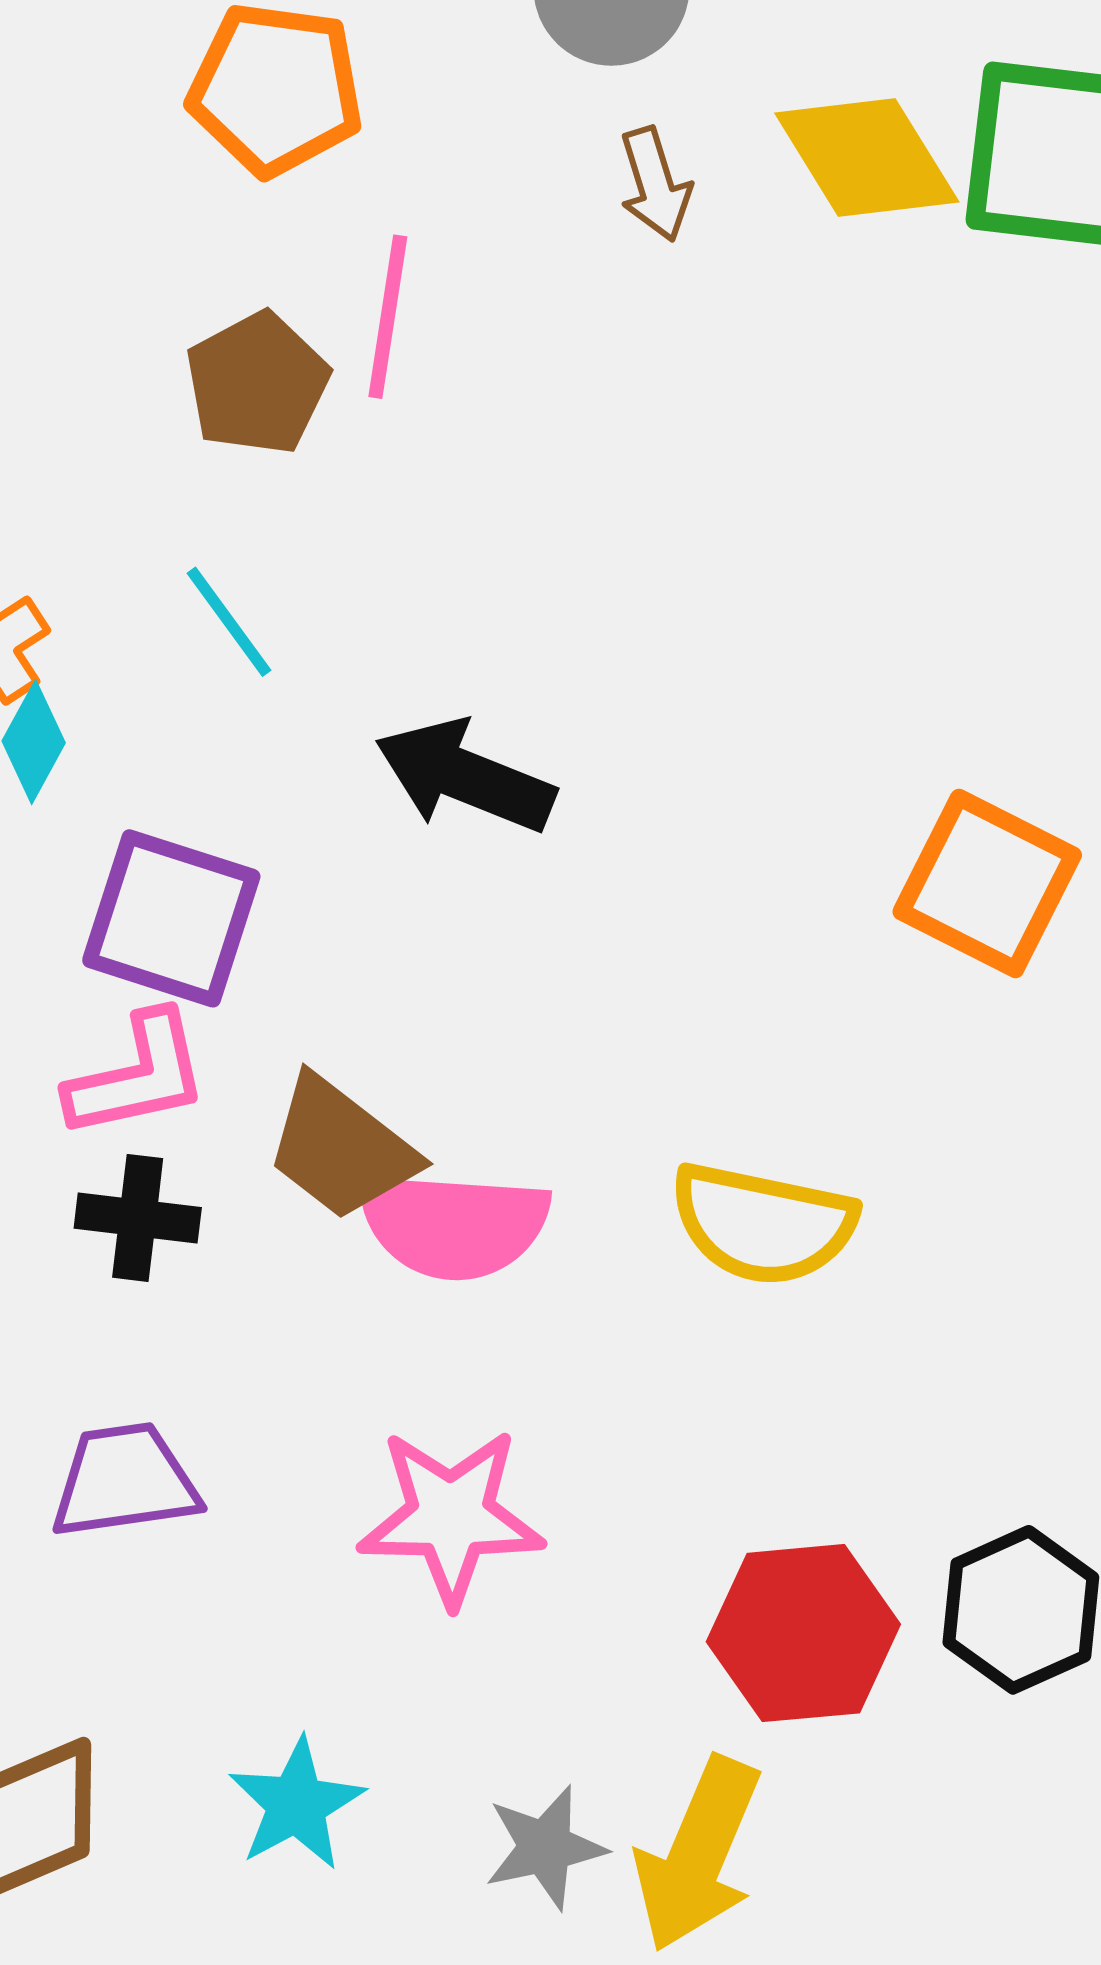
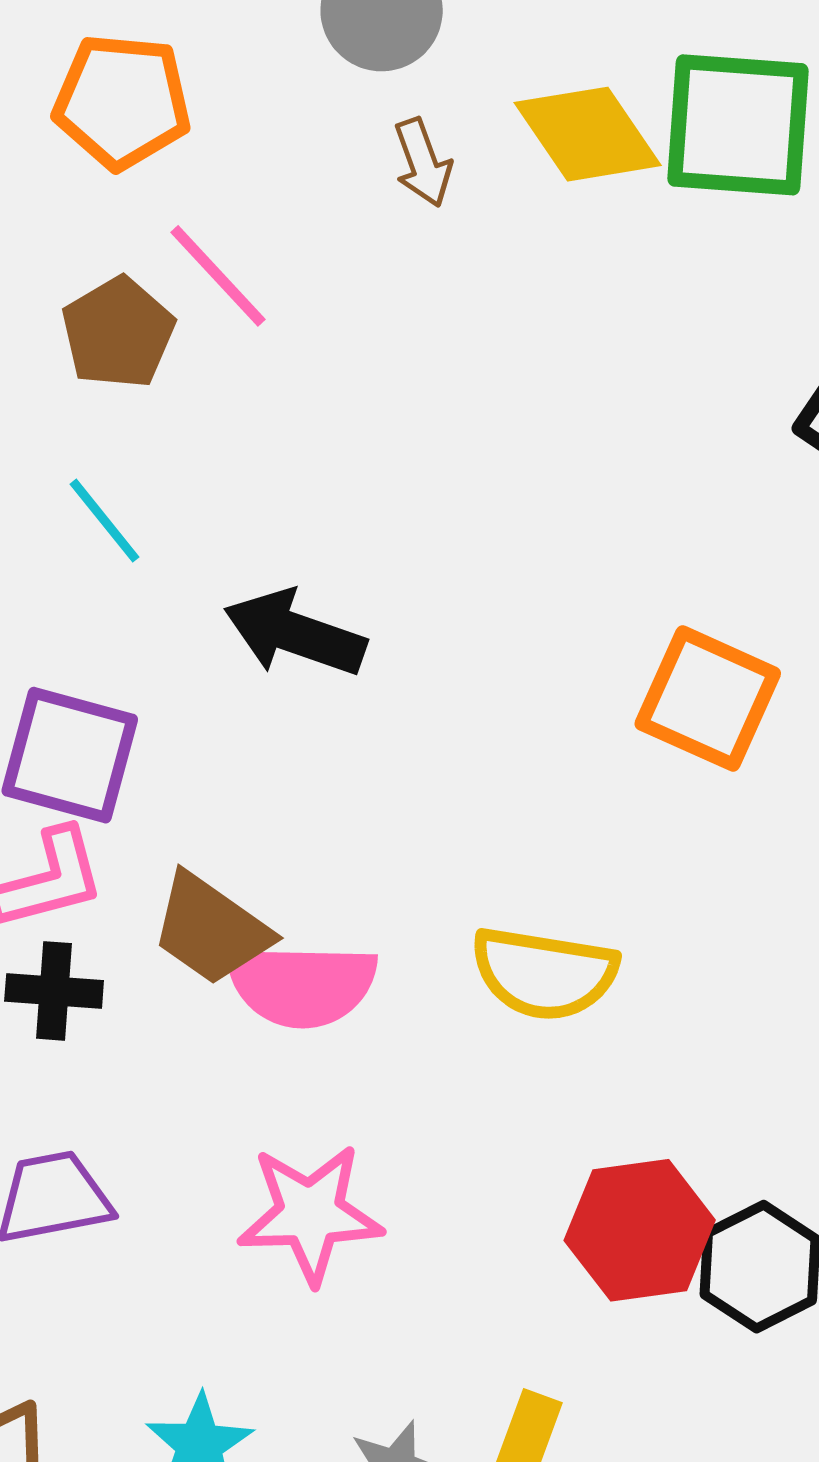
pink line: (388, 317) -> (218, 276), turned -49
red hexagon: (803, 1633) -> (640, 1230), moved

